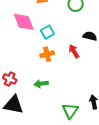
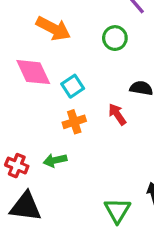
green arrow: (41, 84) -> (55, 160), moved

